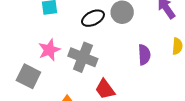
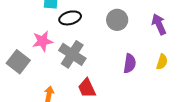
black ellipse: (93, 18) -> (70, 18), moved

